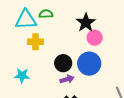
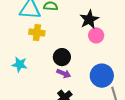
blue circle: (89, 64) -> (102, 76), moved
purple arrow: (67, 79) -> (64, 73), turned 32

